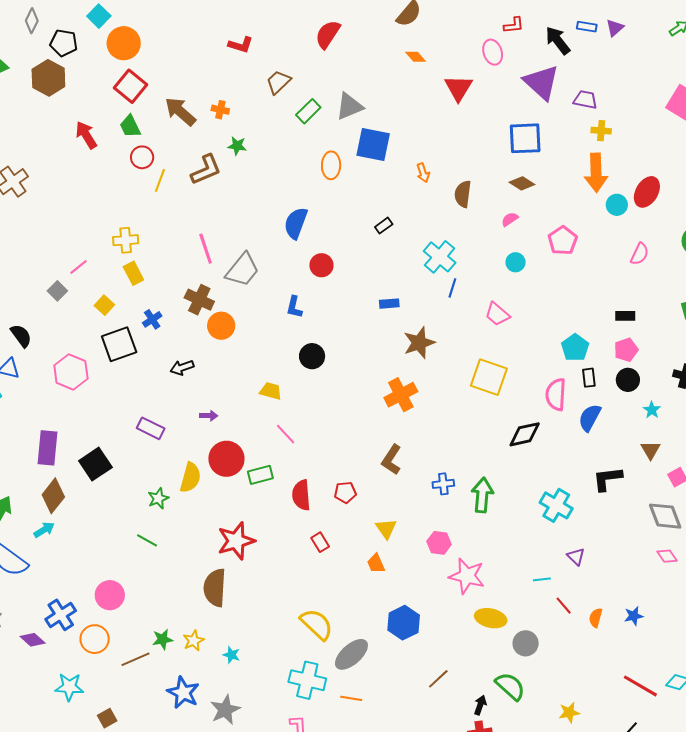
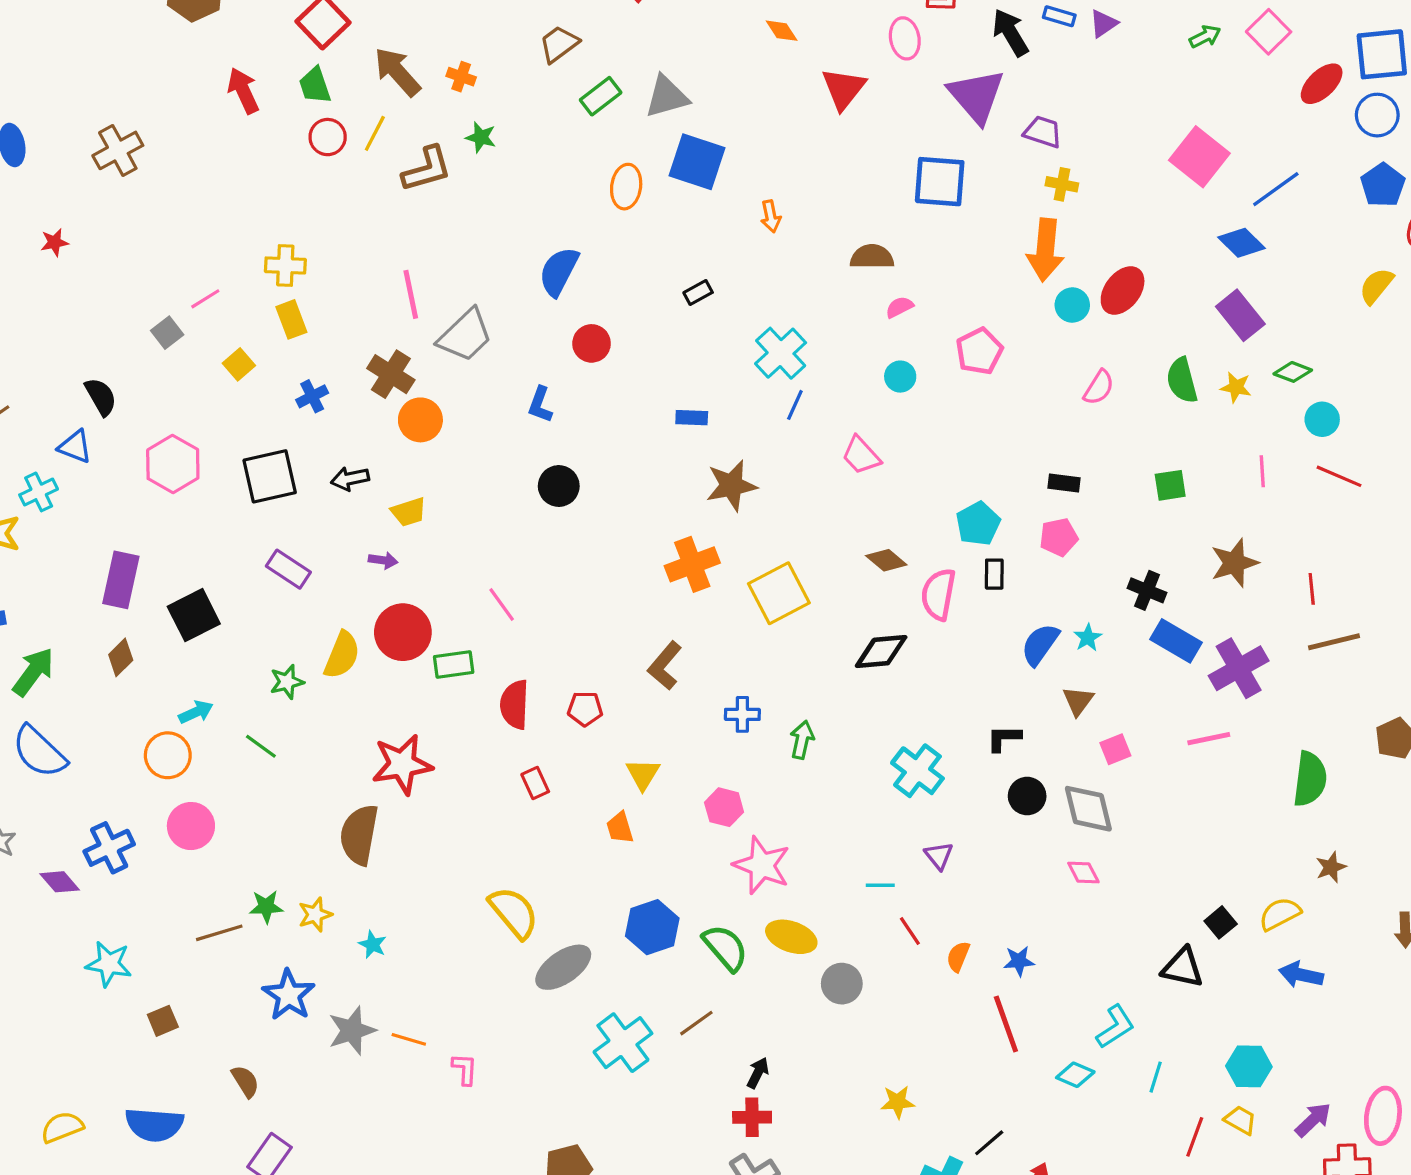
yellow line: (160, 180) -> (375, 133), moved
brown diamond: (522, 183) -> (886, 560), moved
brown semicircle: (463, 194) -> (872, 257), moved, turned 76
black square: (119, 344) -> (270, 476), moved
yellow square: (489, 377) -> (779, 593), moved, turned 36
black circle: (628, 380) -> (1027, 796), moved
yellow trapezoid: (271, 391) -> (409, 512), moved, turned 140
blue semicircle: (590, 418) -> (1040, 644), moved
black L-shape: (607, 479) -> (1004, 738), size x0.7
green arrow: (482, 495) -> (802, 740), size x0.7
brown diamond: (53, 496) -> (121, 657), size x0.7
cyan arrow: (44, 530) -> (196, 712), moved
orange circle: (95, 639) -> (168, 755), moved
cyan cross: (307, 680) -> (623, 1043), moved, turned 33
green semicircle: (510, 686) -> (725, 948), moved
red line: (640, 686) -> (1006, 1024), moved, turned 33
orange line: (351, 698) -> (409, 1039), moved

